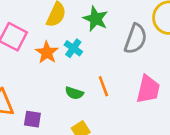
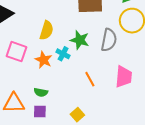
green star: (96, 19) -> (80, 40), moved
green semicircle: (74, 93) -> (41, 92), moved

